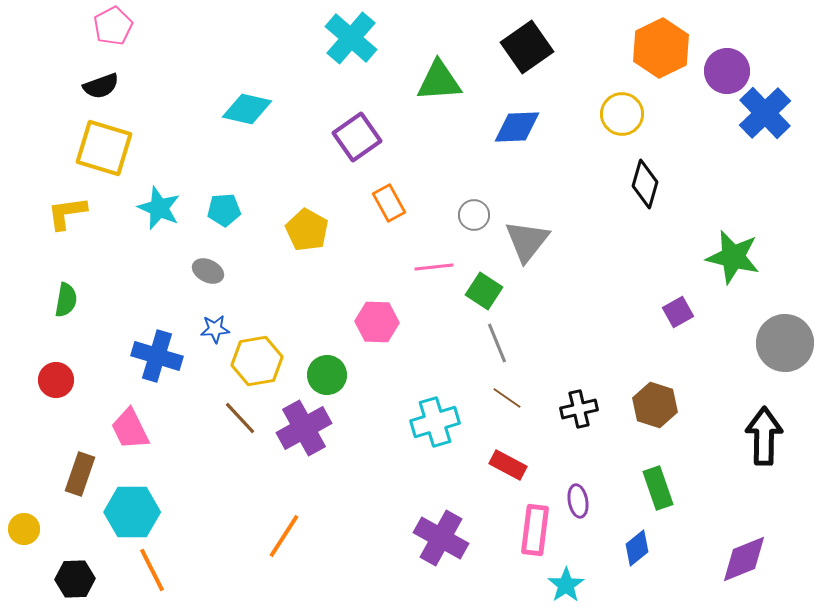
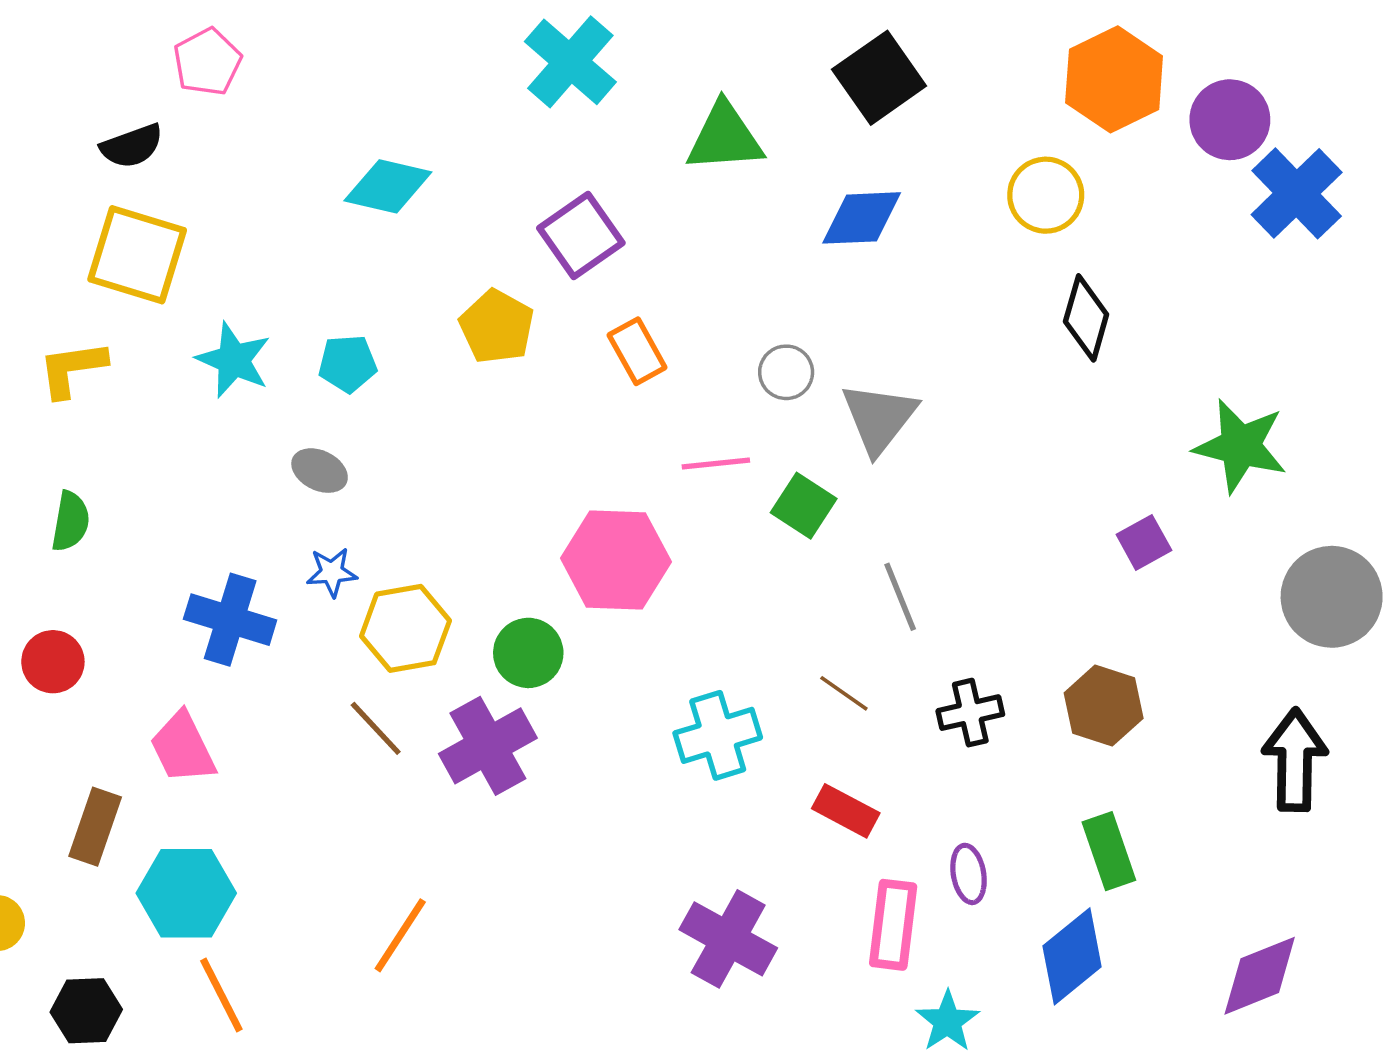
pink pentagon: (113, 26) -> (207, 62), moved
yellow pentagon: (307, 230) -> (497, 327), moved
pink hexagon: (377, 322) -> (616, 560), size x1.4
gray line: (497, 343) -> (900, 597), moved
orange line: (284, 536) -> (400, 935), moved
blue diamond: (637, 548) -> (1072, 956), size x1.5

